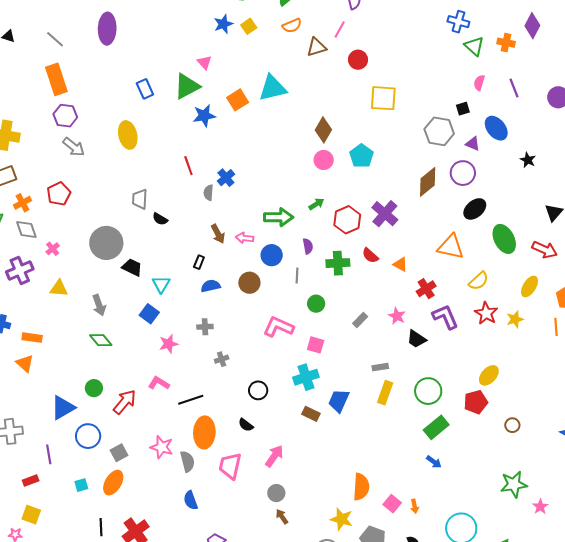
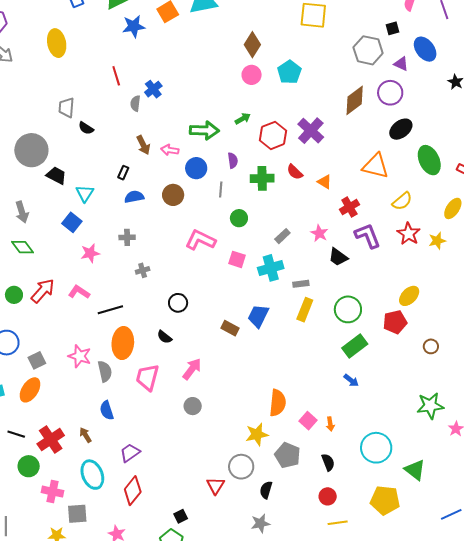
cyan cross: (306, 377) -> (271, 268), moved
red arrow: (125, 402) -> (43, 291), moved
brown arrow: (282, 517) -> (85, 435), moved
yellow star: (342, 519) -> (257, 434), turned -30
black line: (101, 527) -> (16, 434), turned -72

